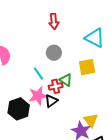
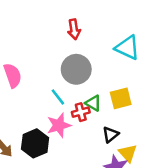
gray circle: (54, 53) -> (76, 69), size x1.5
yellow square: (87, 67) -> (121, 98), moved
black triangle: (51, 101) -> (110, 135), moved

